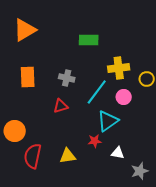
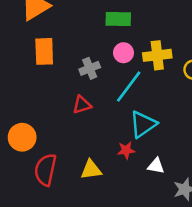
orange rectangle: (28, 77) -> (44, 51), moved
gray cross: (67, 78) -> (90, 68), turned -35
pink circle: (124, 97) -> (123, 53), moved

